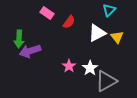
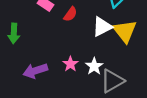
yellow triangle: (117, 37) -> (125, 31), size x1.6
purple arrow: (30, 51) -> (35, 71), moved

